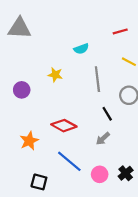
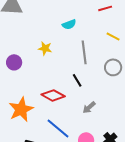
black line: (107, 114) -> (77, 80), moved
orange star: (29, 141) -> (21, 109), size x1.4

